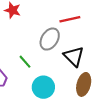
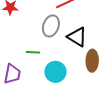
green line: (25, 62) -> (33, 52), turned -32

